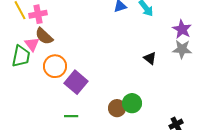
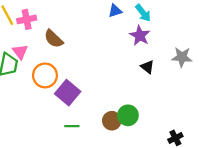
purple star: (182, 29) -> (140, 36), moved
brown semicircle: (44, 36) -> (54, 39), moved
green line: (71, 116) -> (72, 126), moved

